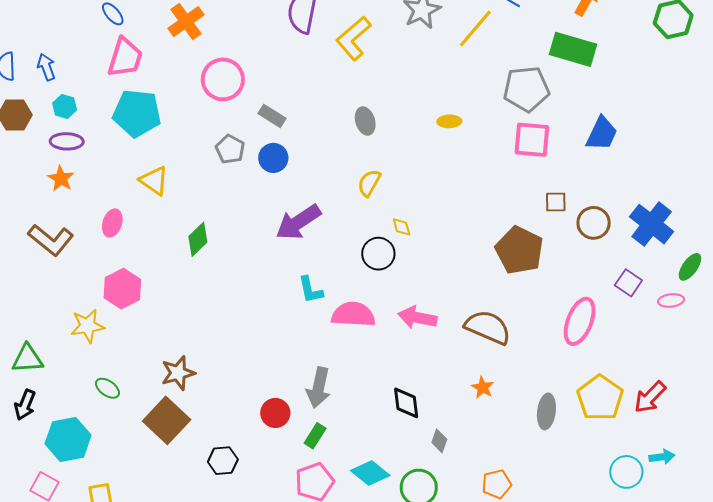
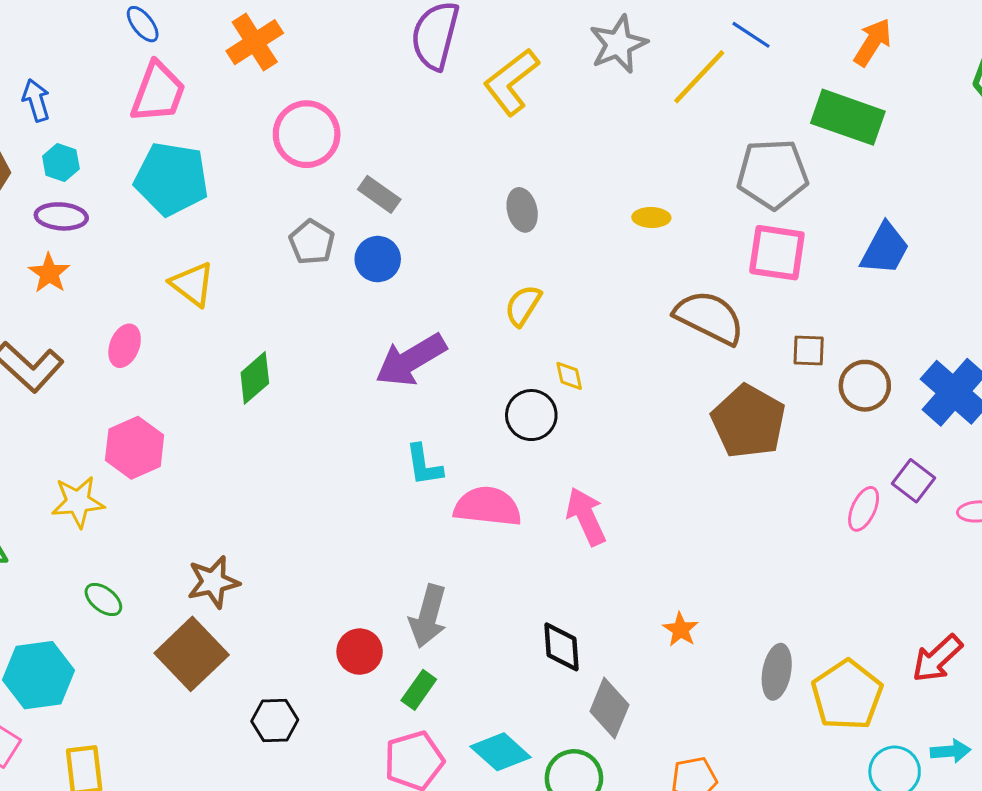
pink arrow: (417, 317) -> (586, 516), turned 51
pink ellipse: (580, 321) -> (864, 509), moved, size x0.6
brown semicircle: (488, 327) -> (709, 317), moved
yellow pentagon: (600, 398) -> (847, 695), moved
gray diamond: (439, 441) -> (609, 708), size x1.6

